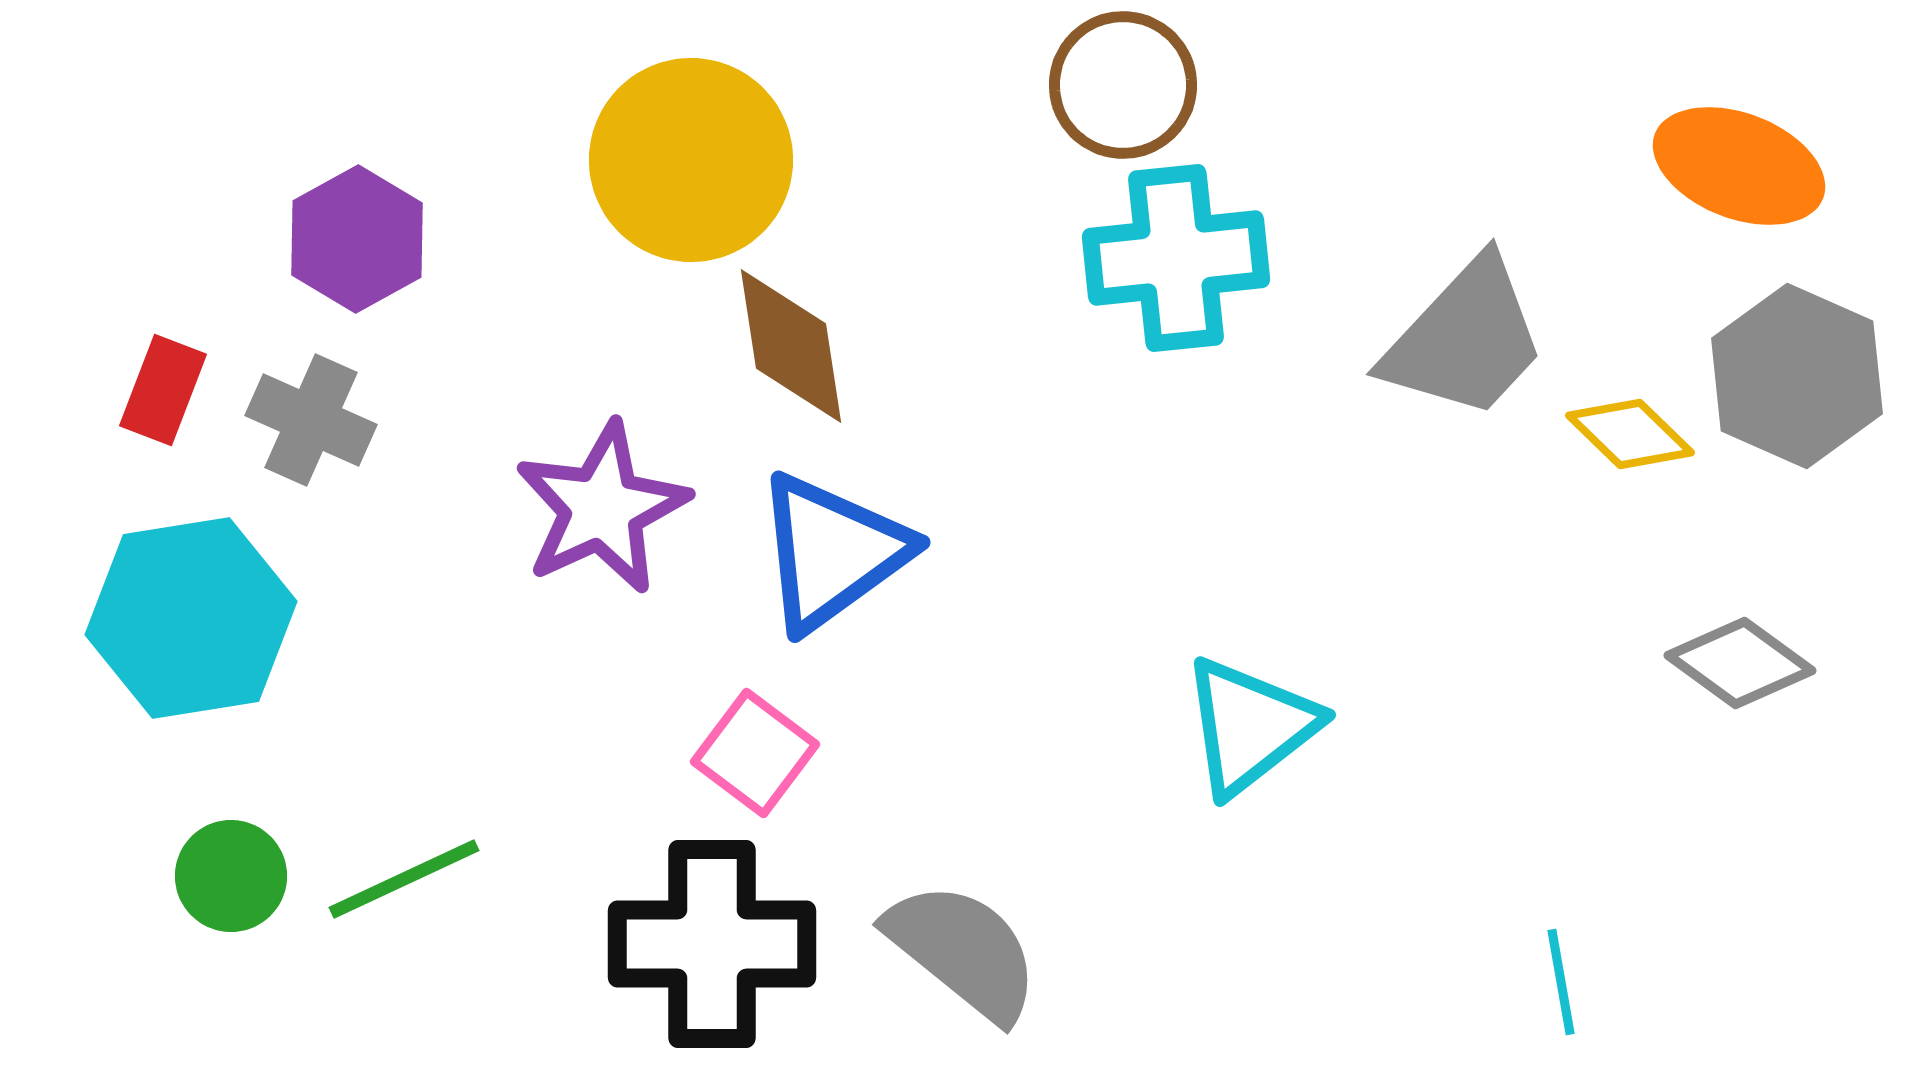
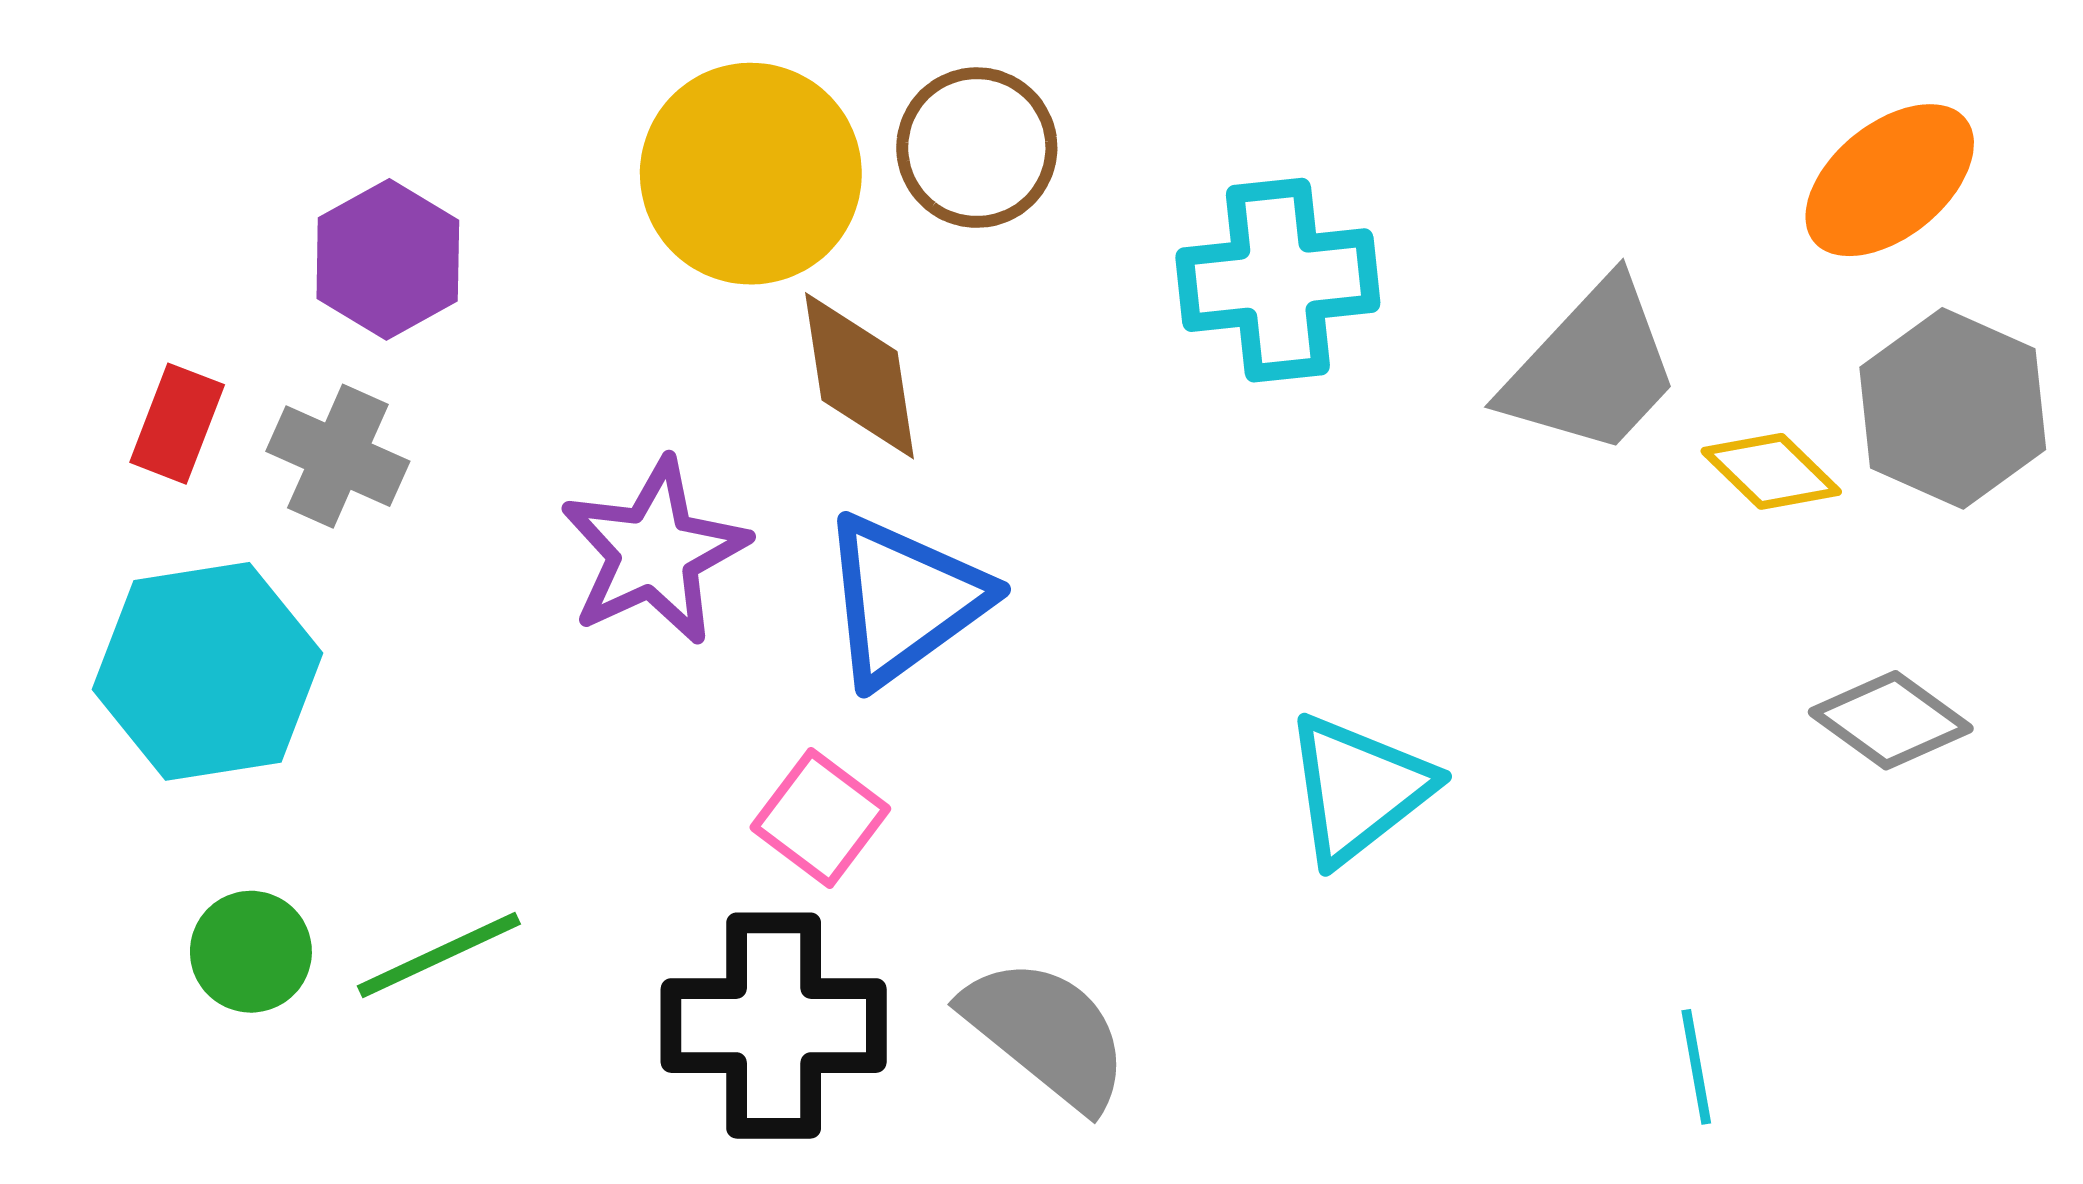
brown circle: (1123, 85) -> (977, 148), moved
orange ellipse: (1739, 166) -> (1890, 180), turned -60

